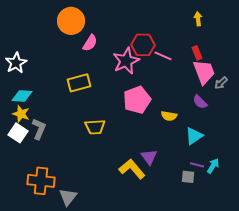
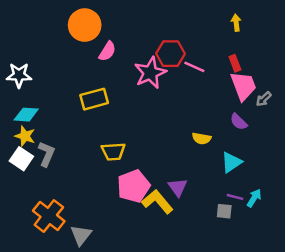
white star: (16, 63) -> (19, 75), turned 30
pink pentagon: (137, 100) -> (134, 186), moved
orange cross: (41, 181) -> (49, 216), turned 32

